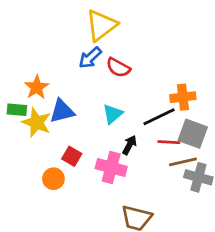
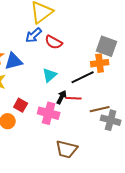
blue triangle: (62, 111) -> (14, 61), moved
gray square: (193, 134) -> (107, 46), moved
red line: (169, 142) -> (74, 98), moved

